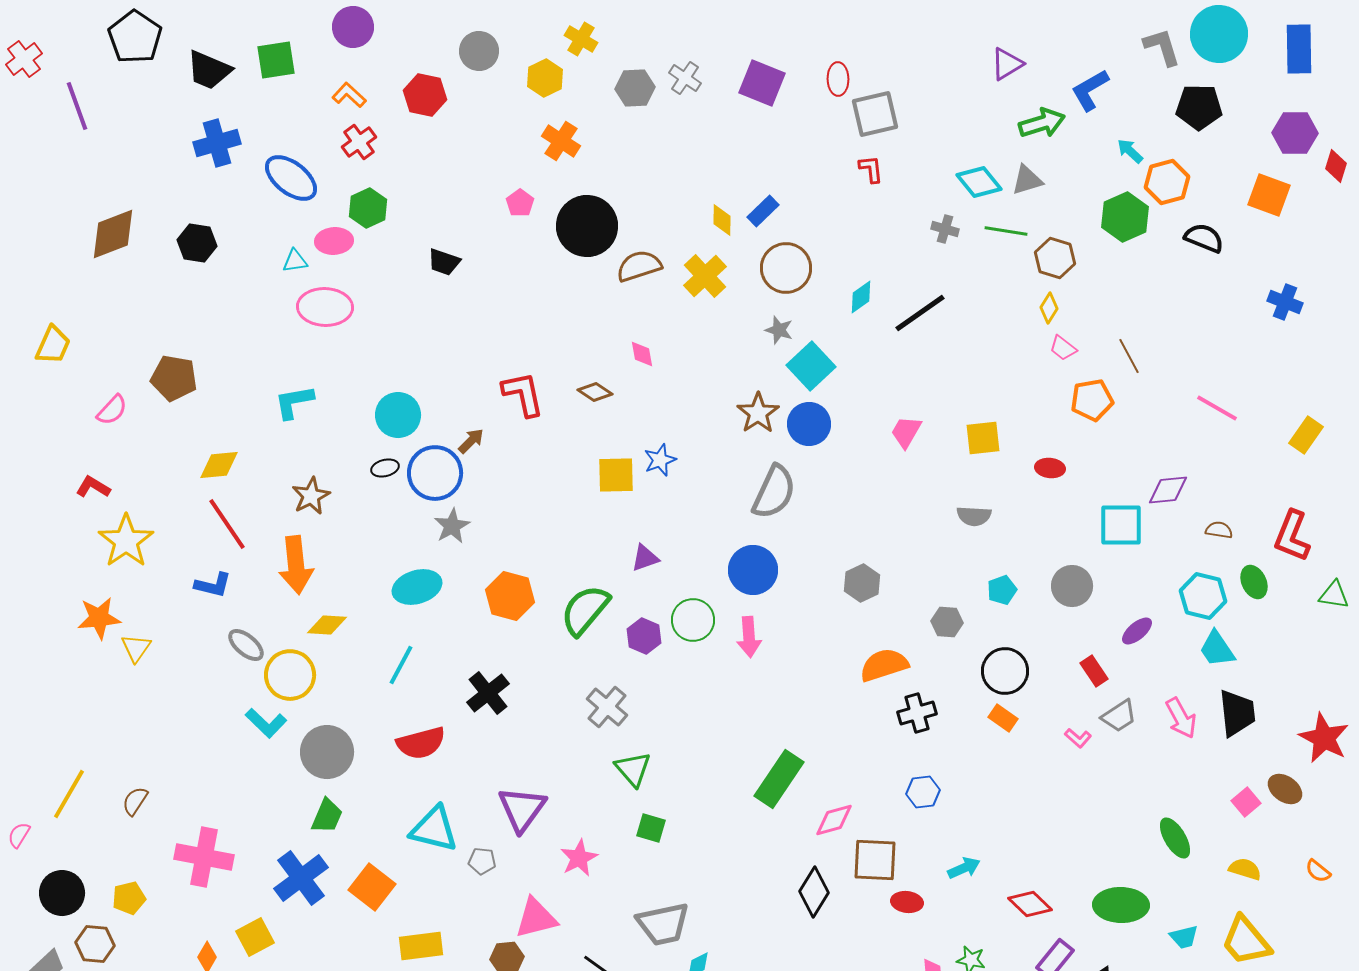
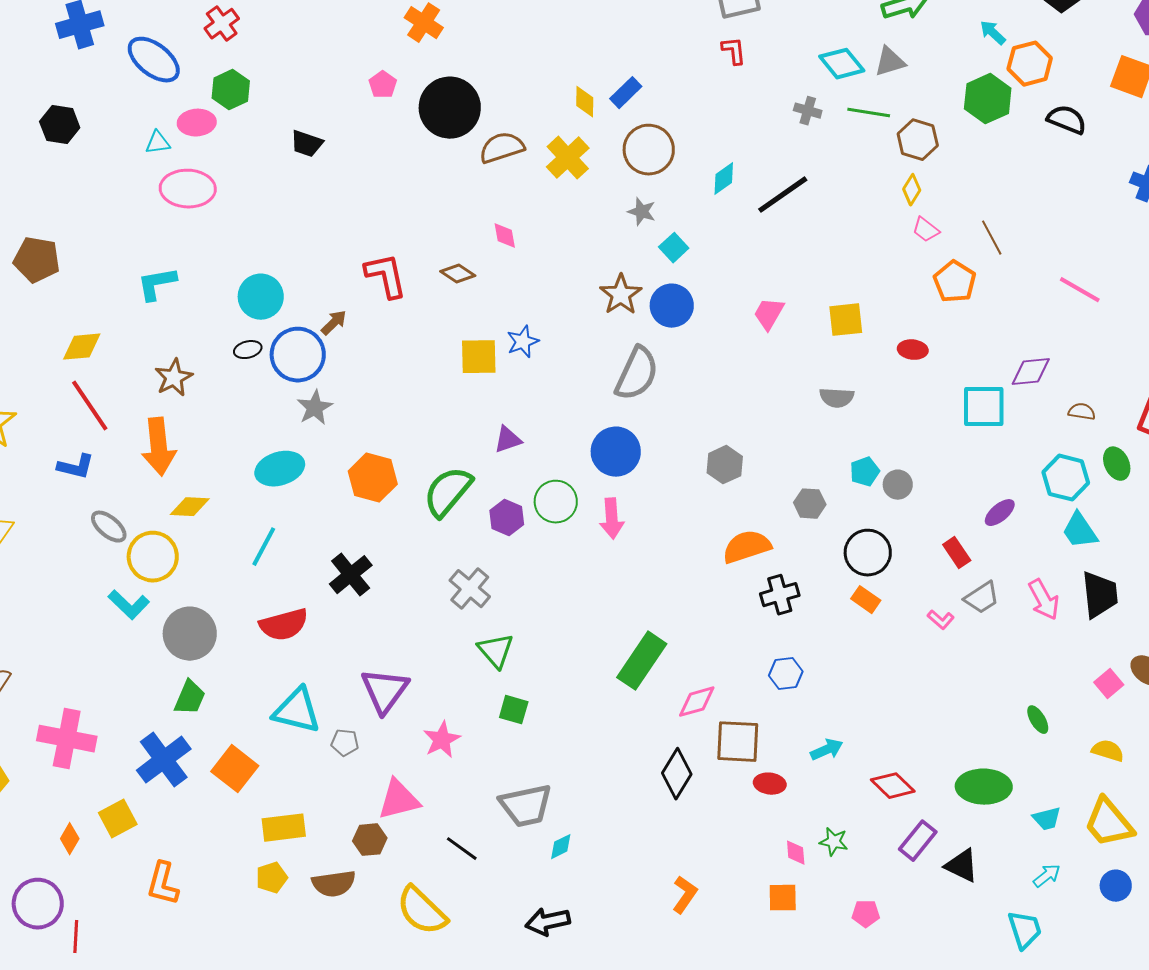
cyan square: (811, 366) -> (674, 248), size x0.6
orange pentagon: (1092, 400) -> (955, 282), turned -30
gray circle: (1072, 586) -> (898, 485), moved, size x0.7
green ellipse: (1175, 838) -> (1038, 720), size x0.7

